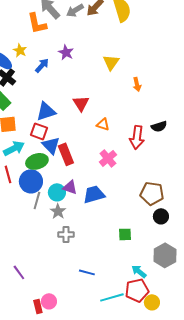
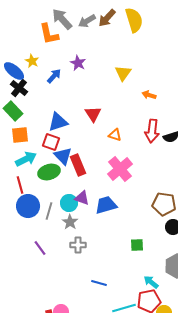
orange arrow: (137, 84) -> (149, 95), turned 120
red arrow: (137, 137) -> (152, 131), moved
pink cross: (108, 158) -> (120, 169), size x1.4
blue circle: (31, 181) -> (28, 206), moved
purple line: (19, 272) -> (40, 248), moved

